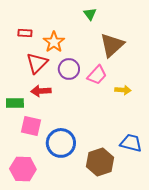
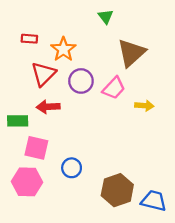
blue circle: (61, 143) -> (72, 168), size x0.6
blue trapezoid: (131, 143) -> (154, 201), moved
pink hexagon: (23, 169) -> (27, 182), moved

